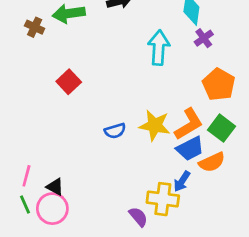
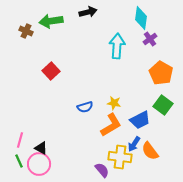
orange L-shape: (189, 124) -> (111, 125), moved
yellow star: (155, 125) -> (114, 103), size x0.6
orange semicircle: (212, 162) -> (150, 151), moved, turned 78

